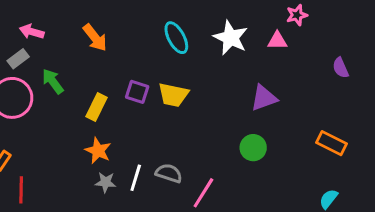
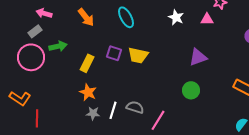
cyan ellipse: (176, 38) -> (126, 17), moved
white star: (231, 38) -> (176, 17), size x0.7
green arrow: (53, 81) -> (58, 46), turned 114

